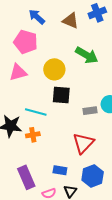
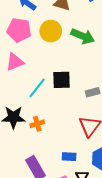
yellow circle: (54, 69) -> (51, 31), moved
cyan line: (36, 112) -> (37, 88), moved, turned -60

